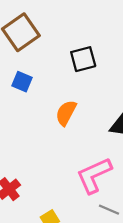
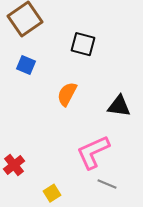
black square: (83, 59) -> (83, 44), turned 30

